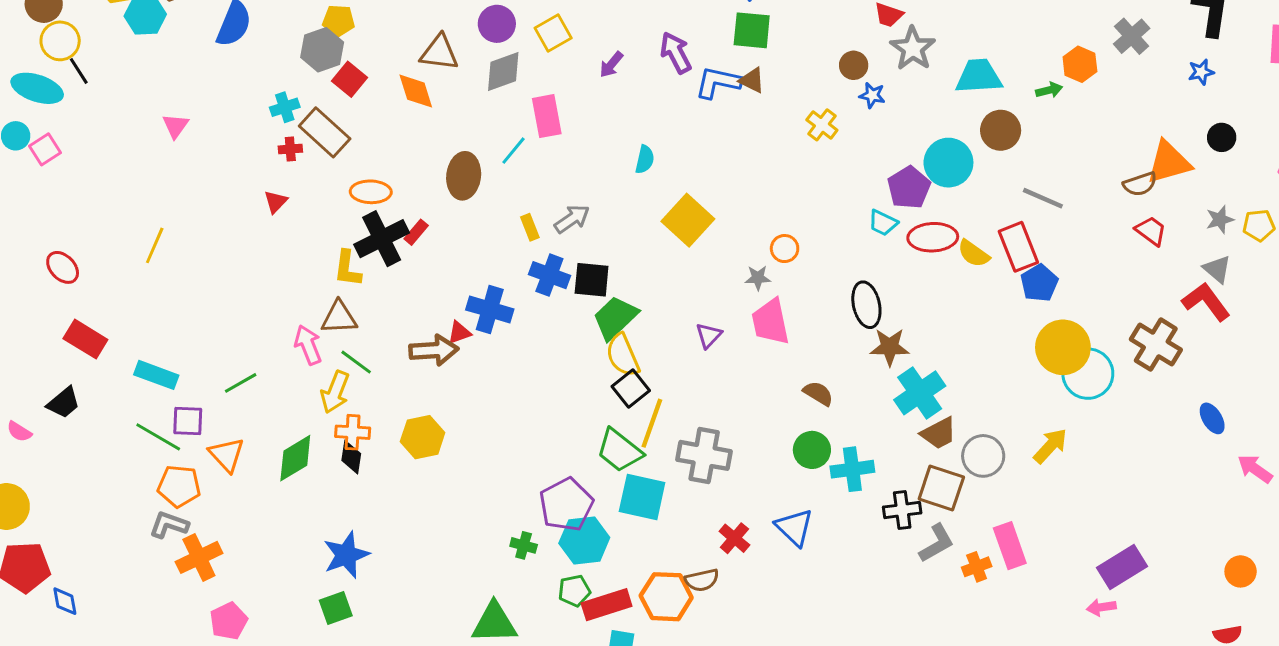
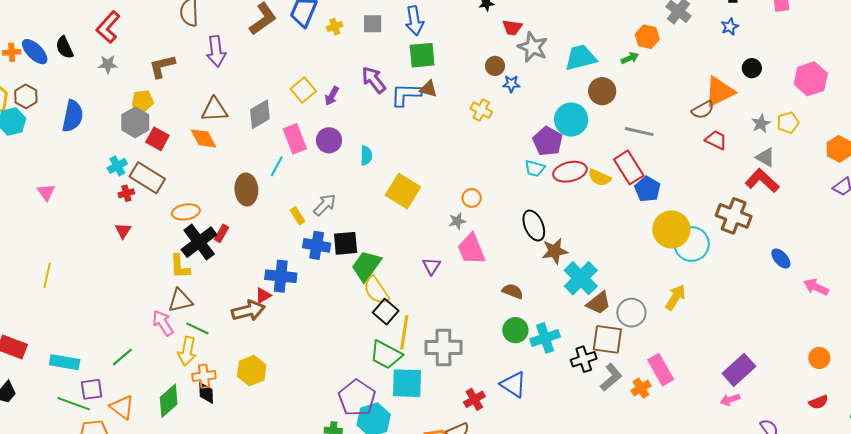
purple circle: (497, 24) -> (329, 140), moved
yellow square: (553, 33) -> (303, 90), moved
red cross: (734, 538) -> (474, 399), turned 30

